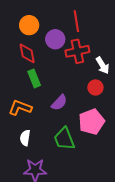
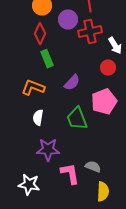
red diamond: (27, 53) -> (40, 34), turned 35

